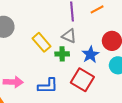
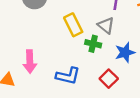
red square: (82, 80) -> (109, 79), size x0.7
pink arrow: (13, 82) -> (30, 62), turned 72

